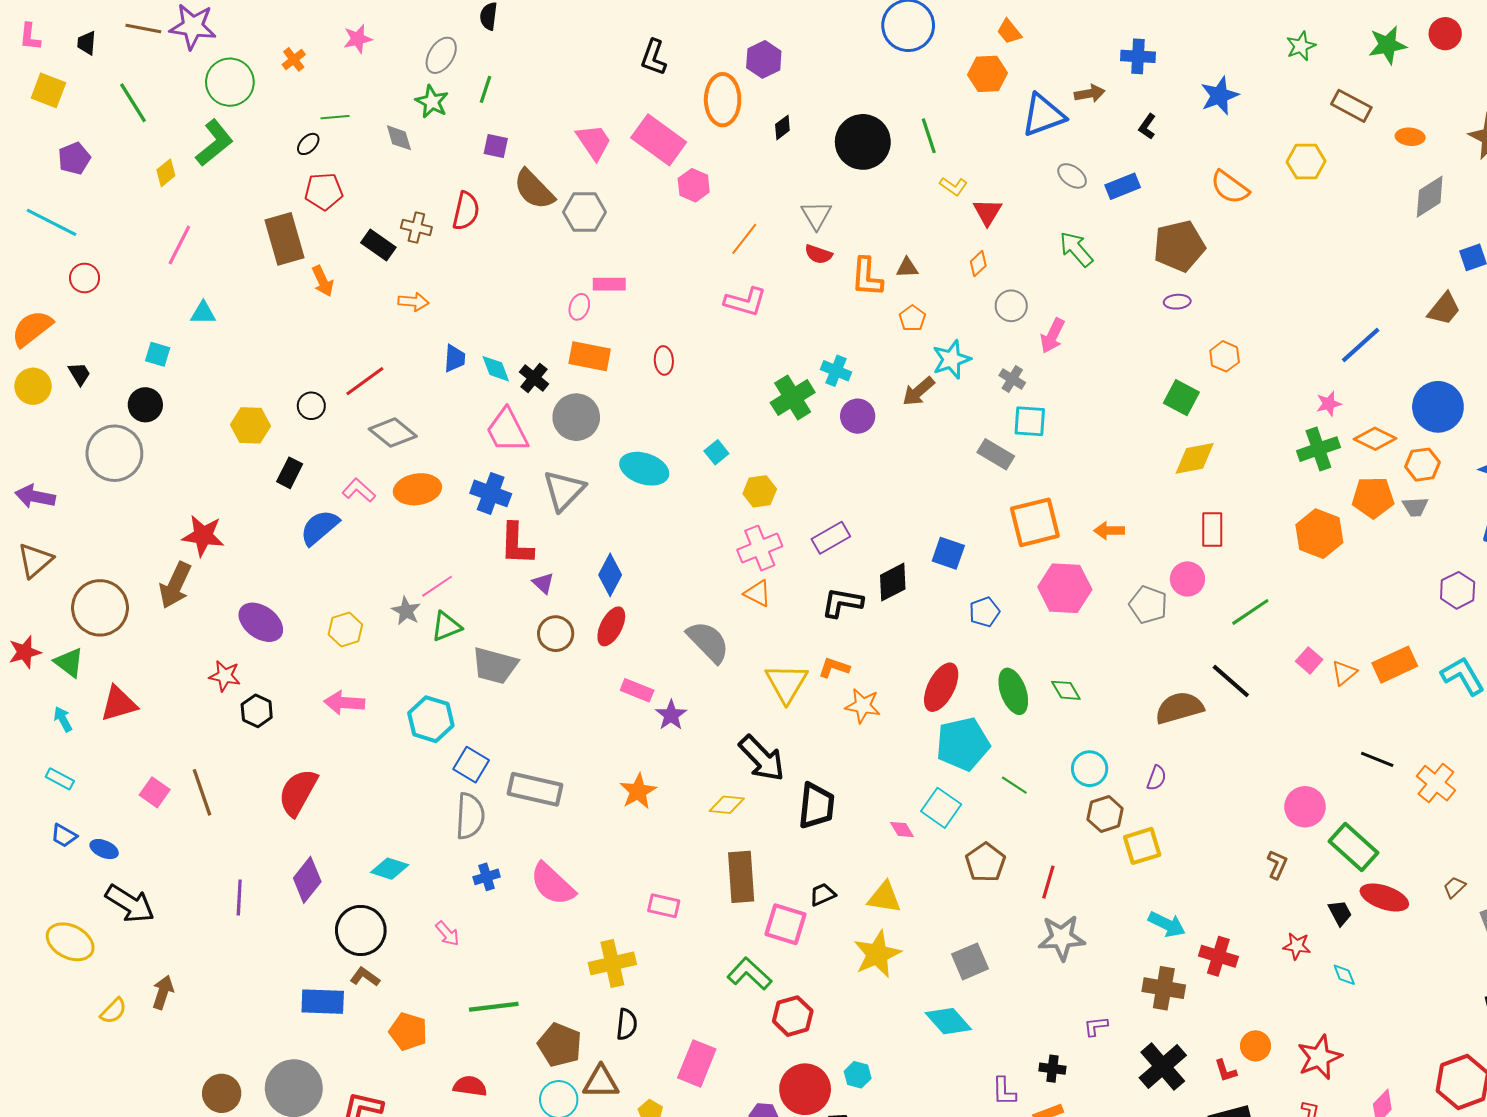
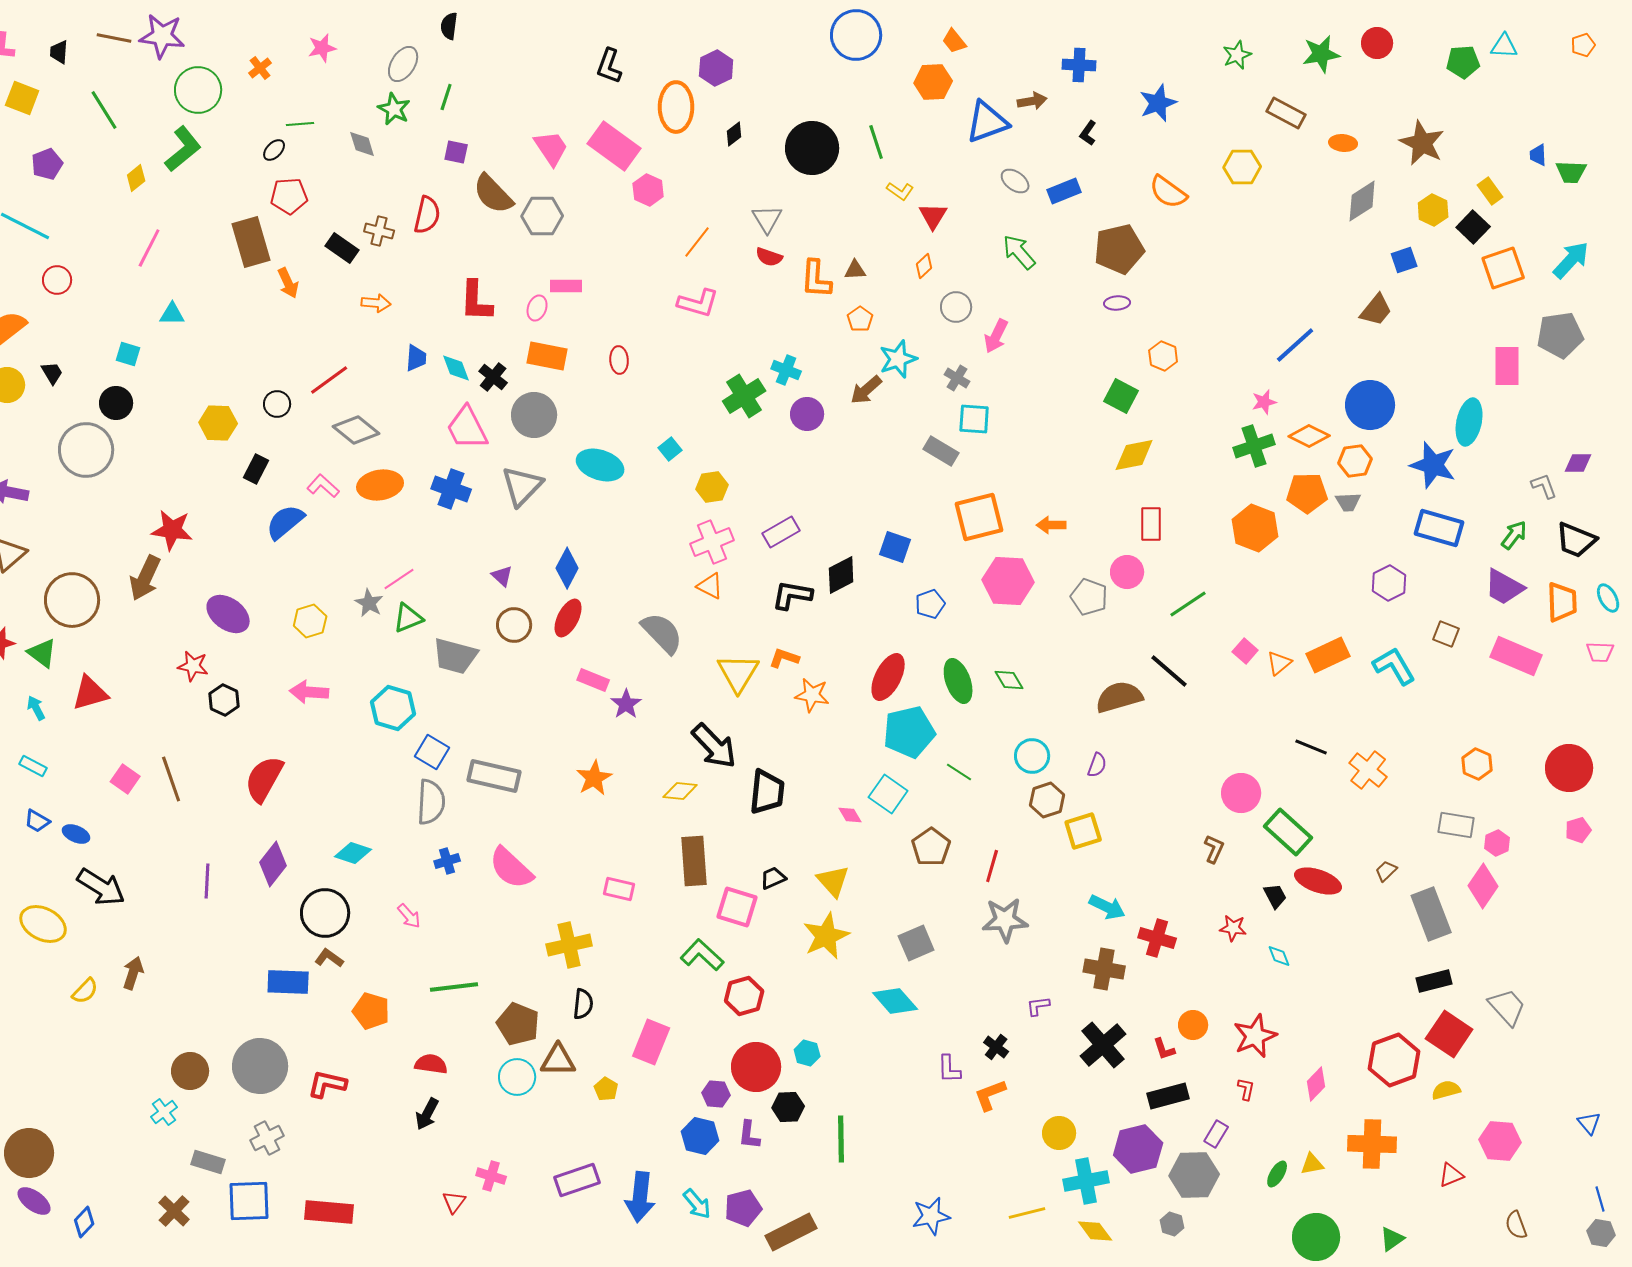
red L-shape: (516, 544) -> (476, 301), moved
yellow triangle: (884, 897) -> (833, 881), turned 39
black cross: (1052, 1069) -> (996, 1047), turned 30

